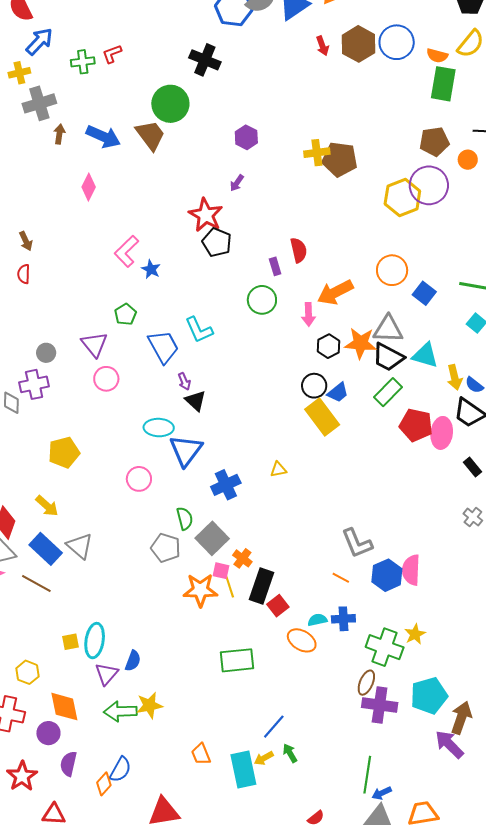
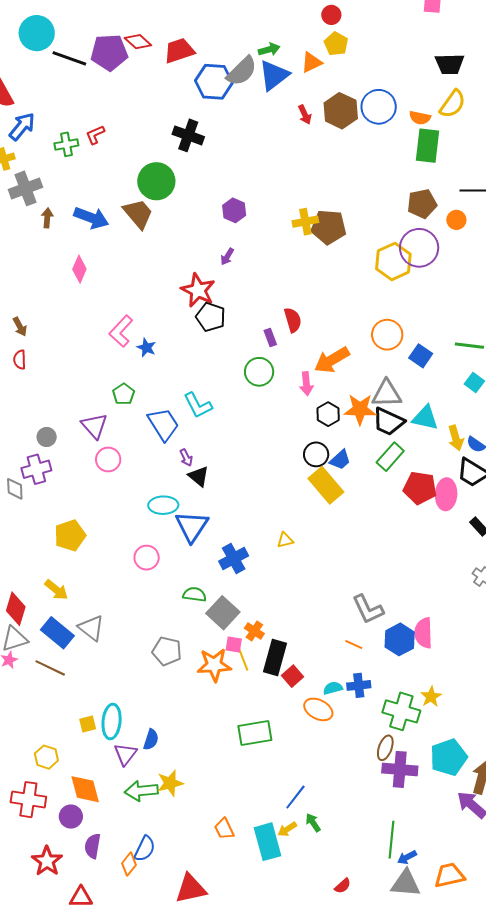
green semicircle: (185, 518) -> (194, 594), turned -65
gray pentagon: (166, 548) -> (167, 651), moved

